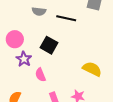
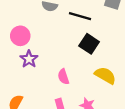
black square: (49, 45) -> (89, 44), moved
pink semicircle: (40, 75) -> (63, 77), moved

